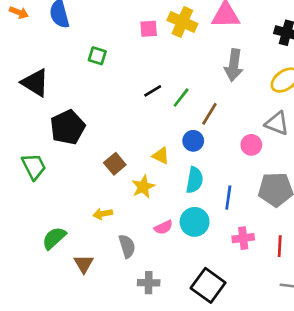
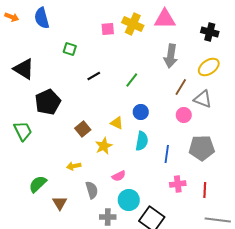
black line: (153, 91) -> (94, 76), moved
brown line: (209, 114) -> (181, 87), moved
cyan circle: (195, 222) -> (129, 200), moved

